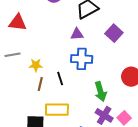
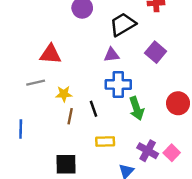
red triangle: (18, 23) -> (51, 54), moved
green arrow: (100, 91) -> (137, 108), moved
yellow rectangle: (57, 110) -> (105, 141), moved, size x0.7

